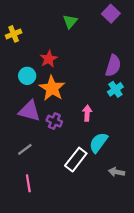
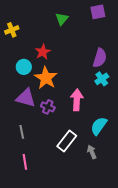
purple square: (111, 14) -> (98, 12), turned 35
pink arrow: (87, 113) -> (77, 100), size x1.5
cyan semicircle: (98, 143) -> (99, 126), moved
gray line: (25, 149) -> (22, 132), turned -64
gray arrow: (117, 172) -> (92, 152), moved, turned 56

